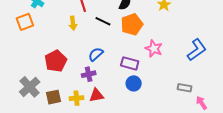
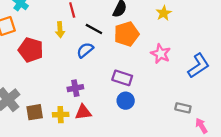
pink star: (154, 49) -> (161, 54), moved
blue semicircle: (96, 54) -> (85, 50), moved
red pentagon: (56, 61) -> (31, 50), moved, turned -30

